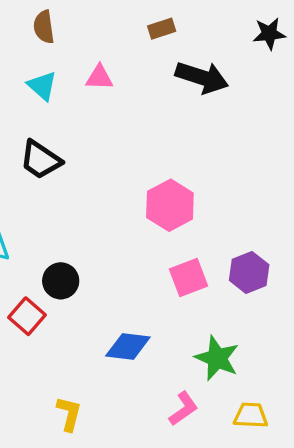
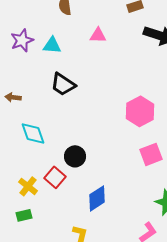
cyan triangle: (42, 86) -> (52, 45), moved, turned -36
blue diamond: (128, 346) -> (97, 198), moved, turned -40

